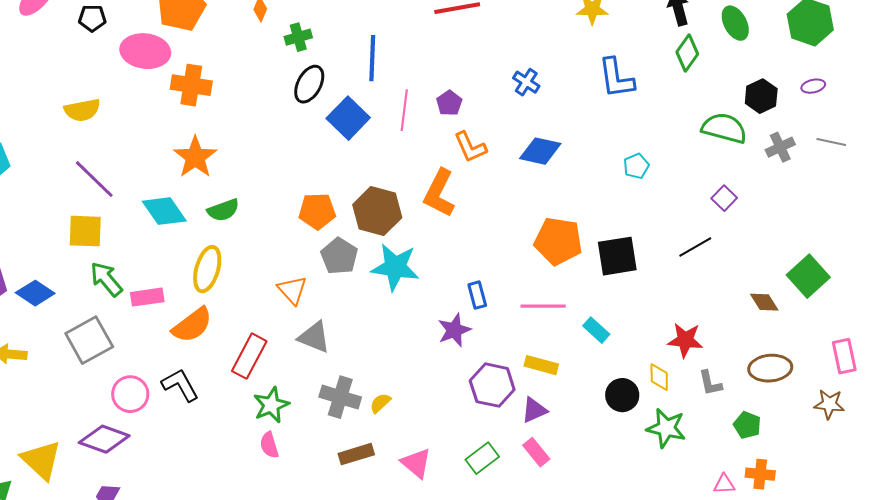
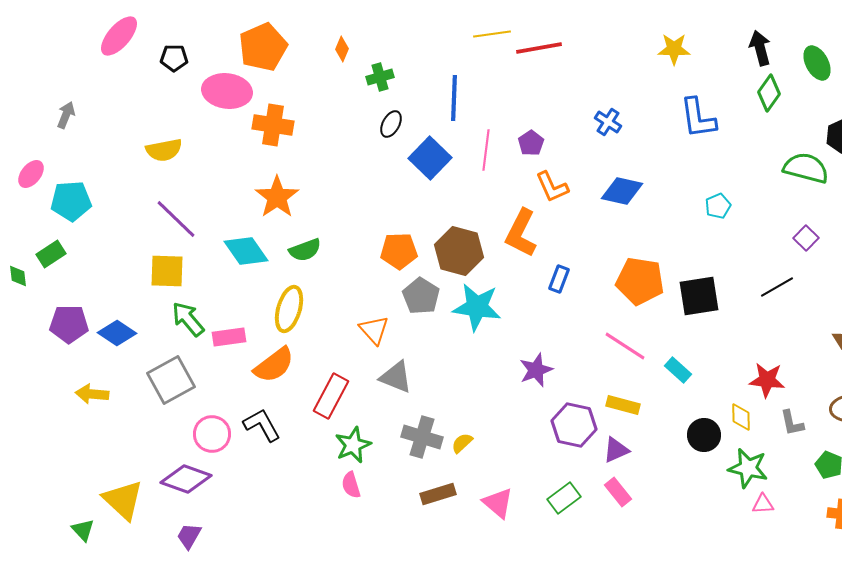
black ellipse: (309, 84) -> (391, 124), size x0.7
blue rectangle: (477, 295) -> (559, 279), moved, turned 36
pink line: (543, 306) -> (625, 346), turned 33
pink triangle: (724, 484) -> (763, 504), moved

